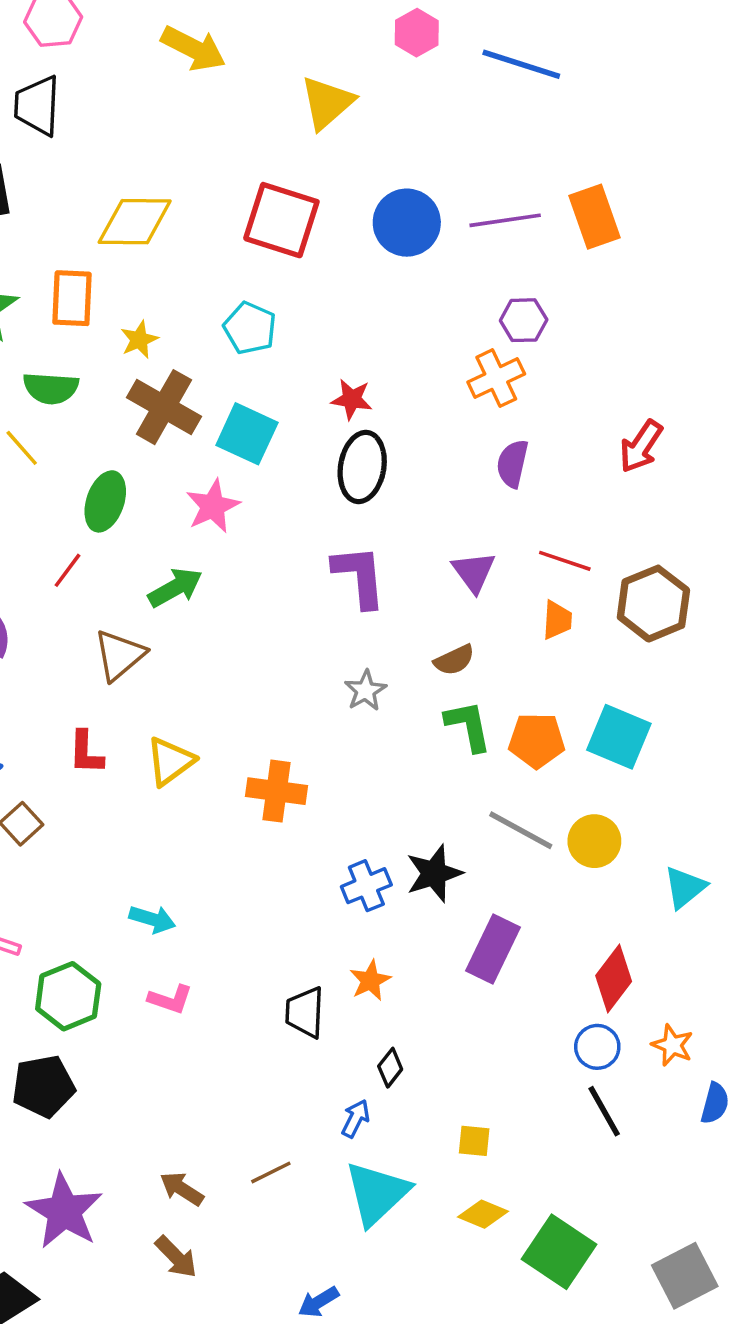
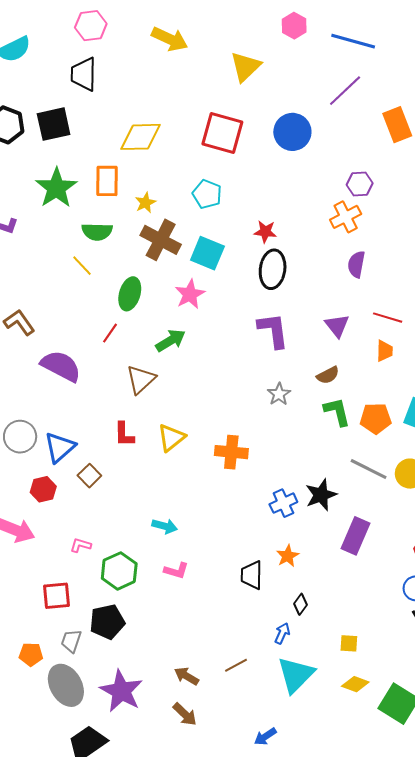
purple line: (505, 220) -> (345, 91), moved, turned -33

